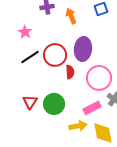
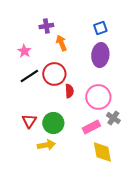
orange arrow: (71, 16) -> (61, 43), moved
purple ellipse: (83, 49) -> (100, 55), moved
yellow arrow: (78, 126) -> (46, 145), moved

